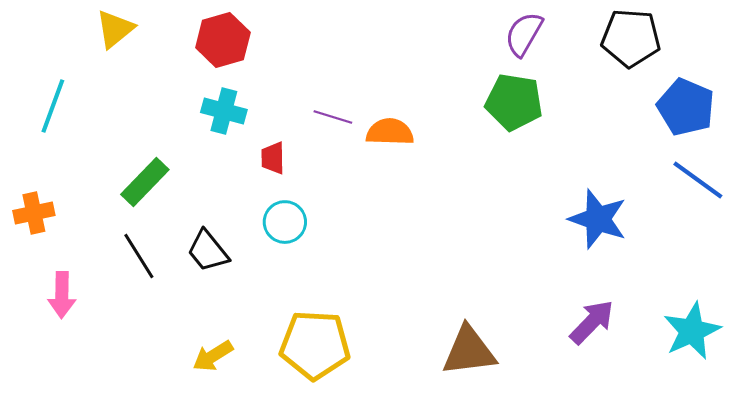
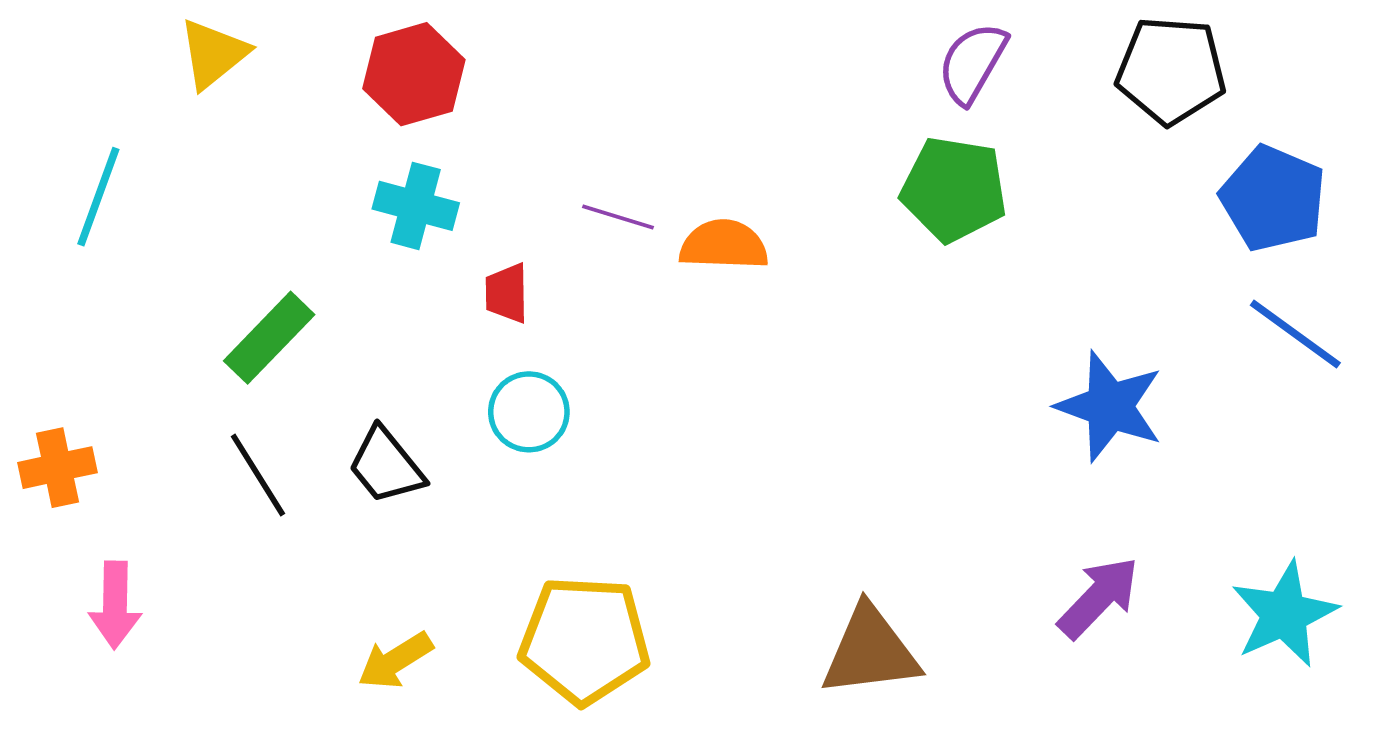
orange cross: (34, 213) -> (58, 468), moved
pink arrow: (62, 295) -> (115, 605), moved

